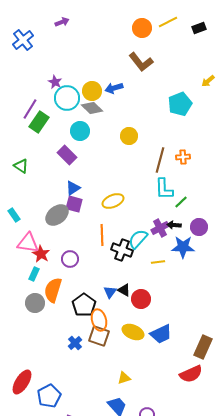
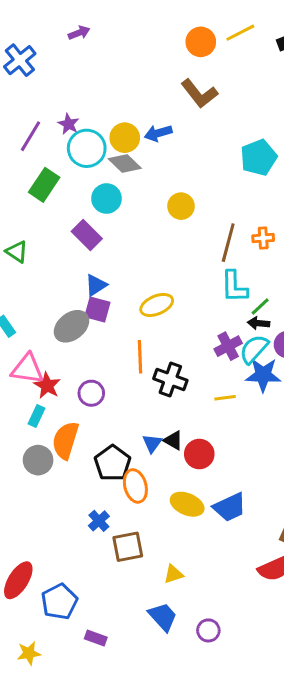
purple line: (30, 109) -> (30, 136), moved
black arrow: (174, 225) -> (259, 323), moved
cyan semicircle: (138, 239) -> (254, 349), moved
brown square: (99, 336) -> (128, 547), moved, turned -30

